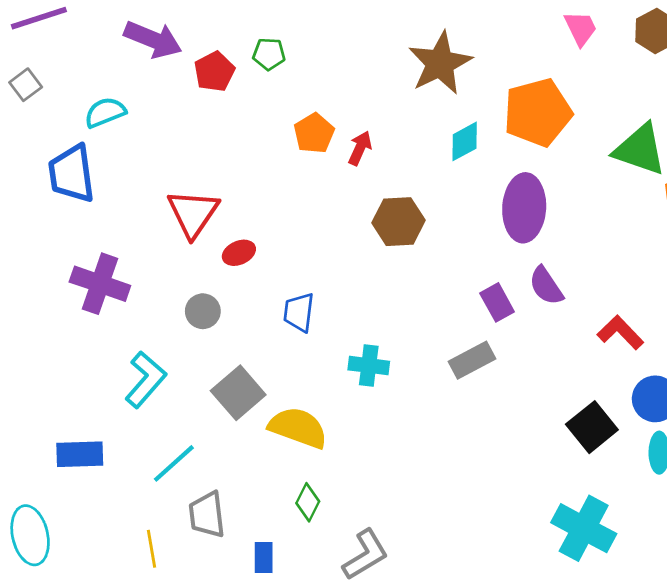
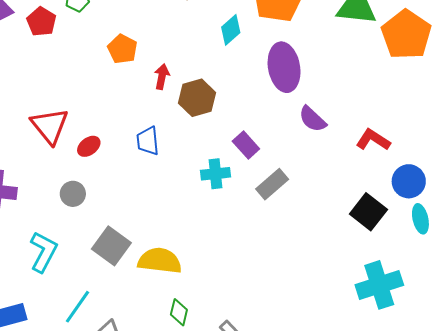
red arrow: (360, 148) -> (162, 77), moved
purple rectangle: (497, 302) -> (246, 145), moved
blue trapezoid: (299, 312) -> (148, 141), moved
cyan cross: (369, 366) -> (215, 174), moved
cyan cross: (584, 528) -> (379, 285), turned -33

